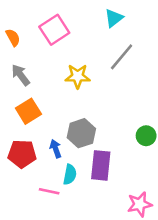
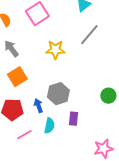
purple rectangle: (101, 165) -> (73, 119), size x0.6
pink line: (49, 191) -> (24, 135), moved, turned -42

